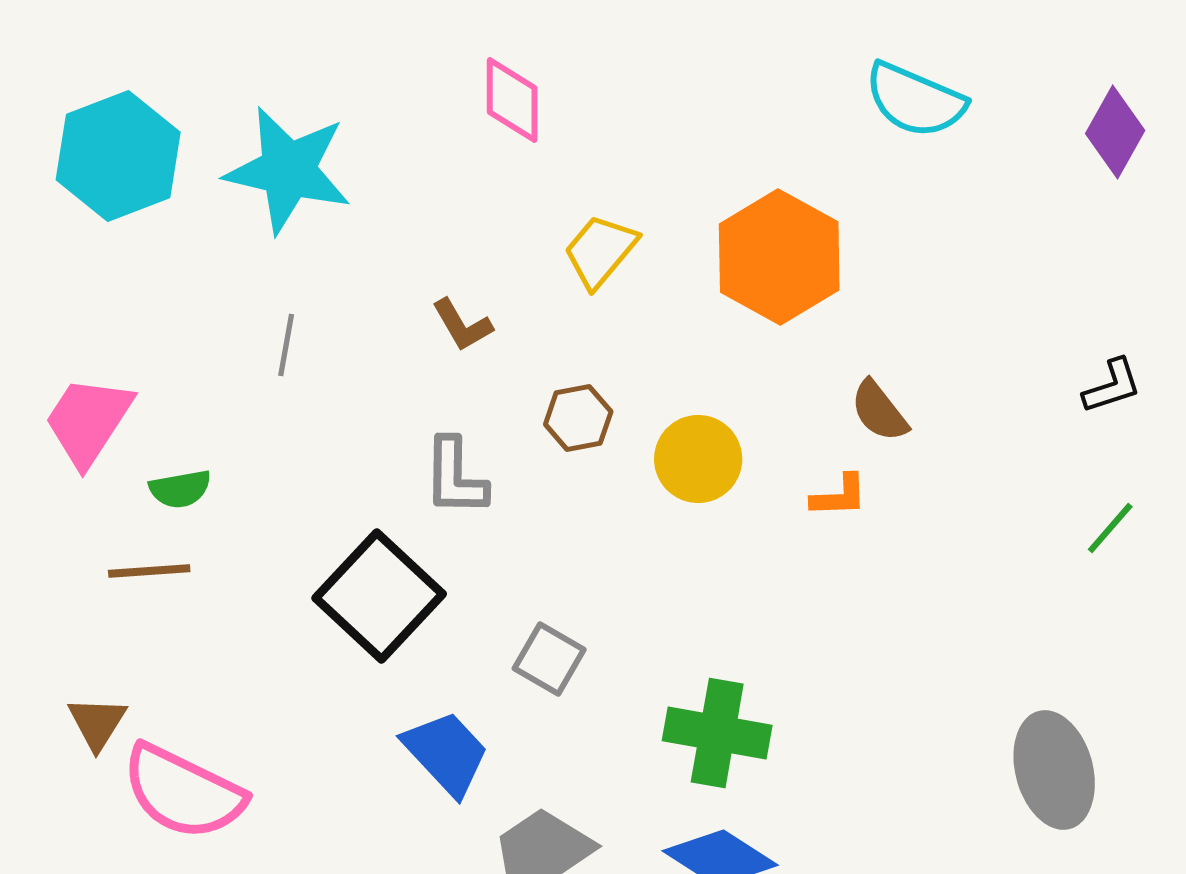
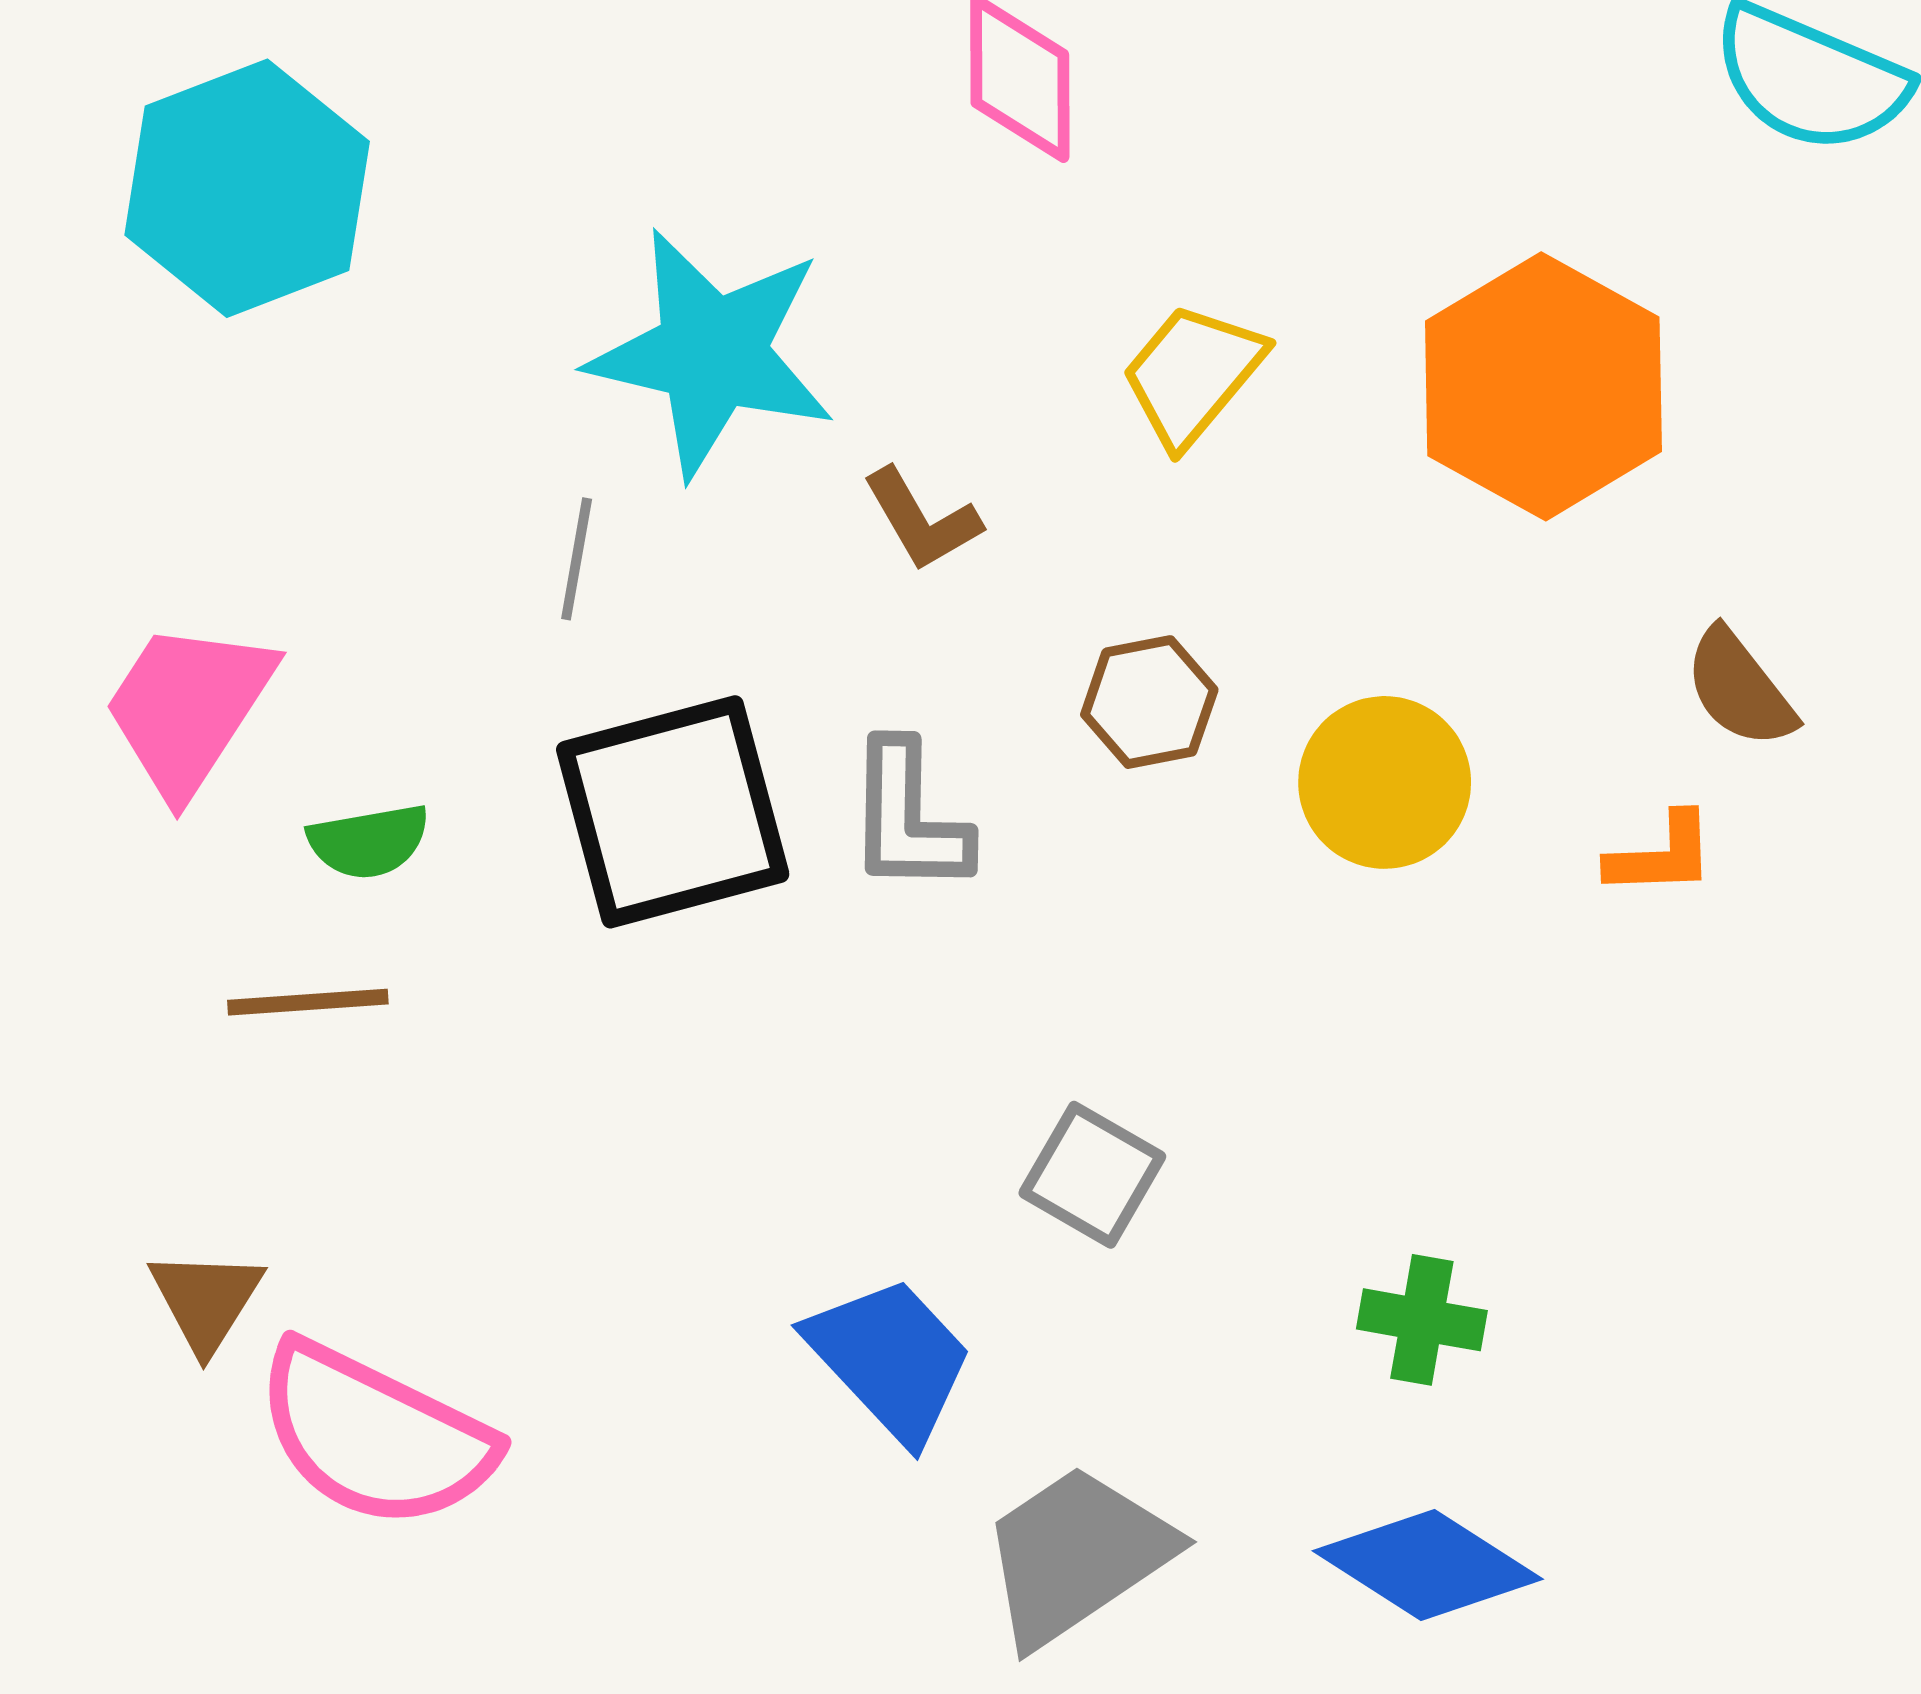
cyan star: (288, 170) -> (712, 353), moved
black square: (379, 596) -> (673, 812), moved, turned 32
green cross: (717, 733) -> (1422, 1320), size x0.6

